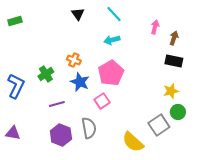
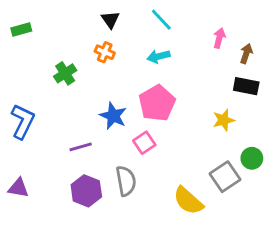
orange cross: (74, 60) -> (105, 52), moved
green cross: (46, 74) -> (65, 73), moved
yellow star: (171, 91) -> (224, 120), moved

